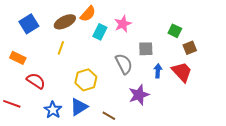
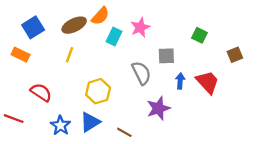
brown square: (190, 48) -> (235, 55), moved
orange rectangle: (18, 58) -> (21, 55), moved

